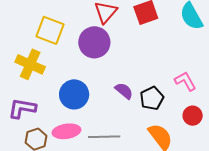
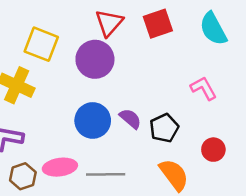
pink L-shape: (185, 81) -> (203, 88), moved
blue circle: (74, 94) -> (93, 120), moved

